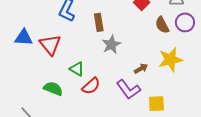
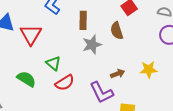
brown semicircle: (162, 25) -> (117, 31), moved
yellow star: (170, 60) -> (149, 70), size x0.7

